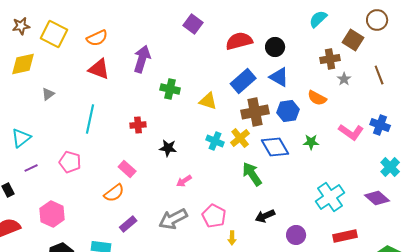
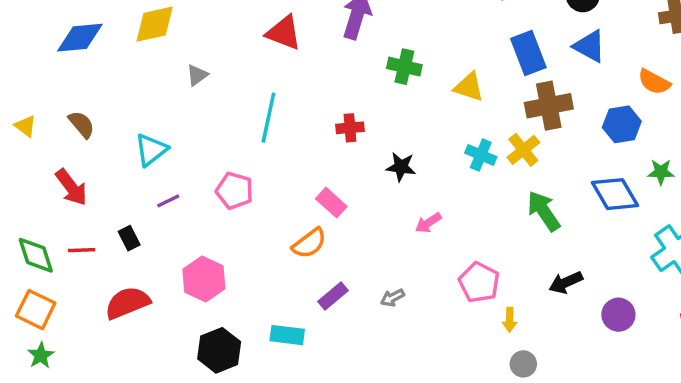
blue rectangle: (243, 81) -> (528, 53), turned -70
blue hexagon: (288, 111) -> (622, 124), moved
green star: (311, 142) -> (661, 172), moved
blue diamond: (275, 147) -> (615, 194), moved
gray arrow: (173, 219) -> (392, 298), moved, size x0.5

